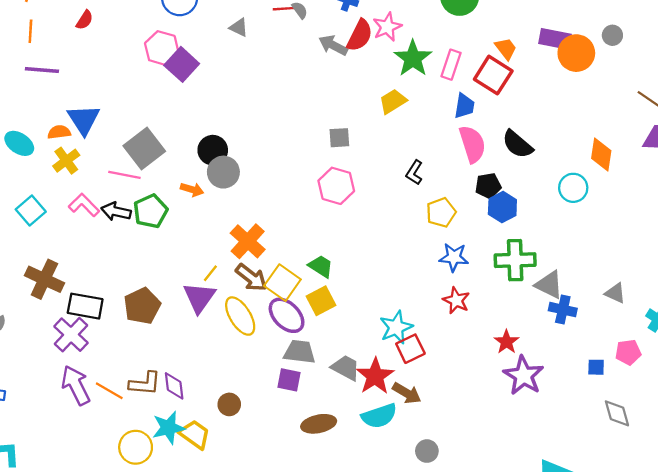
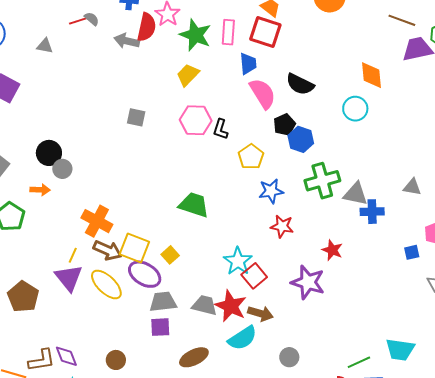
gray square: (339, 138) -> (136, 117), moved, turned 30
gray circle: (223, 172) -> (62, 169), size x0.7
pink hexagon: (336, 186) -> (196, 120), moved
green trapezoid: (321, 266) -> (194, 205), moved, size x1.4
yellow square: (321, 301) -> (170, 255), size x0.7
purple star: (524, 375) -> (308, 282), moved

